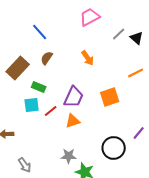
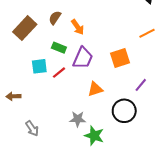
orange arrow: (88, 58) -> (78, 27), moved
green rectangle: (39, 87) -> (59, 48), moved
orange triangle: (73, 121) -> (95, 89), moved
purple line: (139, 133) -> (141, 85), moved

